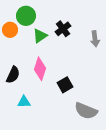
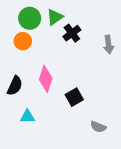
orange circle: (10, 30) -> (23, 41), moved
green triangle: (40, 36) -> (55, 17), moved
gray semicircle: (86, 111) -> (98, 127), size x0.6

